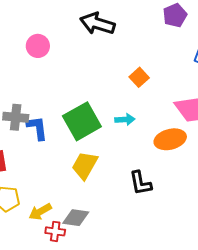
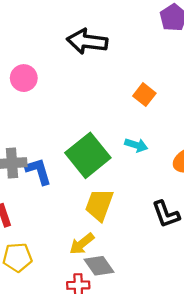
cyan arrow: (125, 119) -> (136, 145), turned 30
yellow arrow: (40, 212) -> (82, 244), moved
gray diamond: (76, 218) -> (99, 266), turned 56

